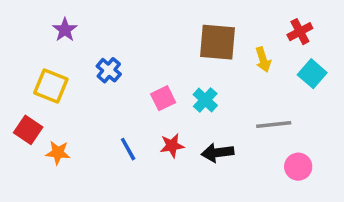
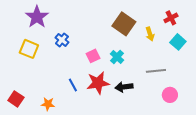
purple star: (65, 30) -> (37, 17), size x1.6
brown square: (218, 42) -> (124, 24), turned 30
red square: (28, 130) -> (16, 99), moved
red star: (172, 146) -> (98, 83), size x1.6
orange star: (58, 153) -> (48, 104), moved

